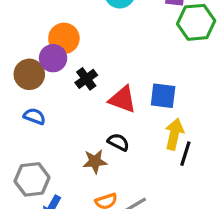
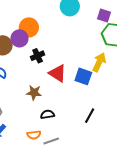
yellow arrow: (174, 134) -> (99, 62), moved
black semicircle: (118, 142) -> (47, 114), moved, turned -48
brown star: (95, 161) -> (34, 93), moved

